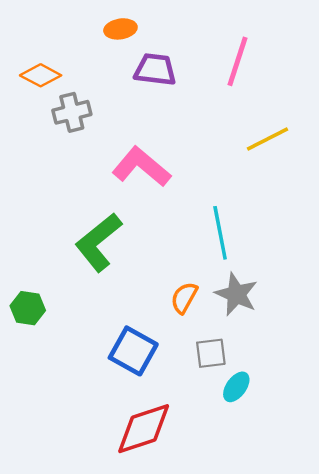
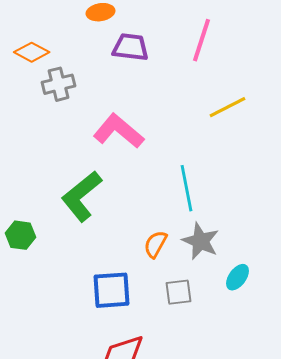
green hexagon: (28, 308) -> (20, 235), moved
blue square: (133, 351) -> (112, 290), turned -33
cyan ellipse: (236, 387) -> (238, 277), moved

